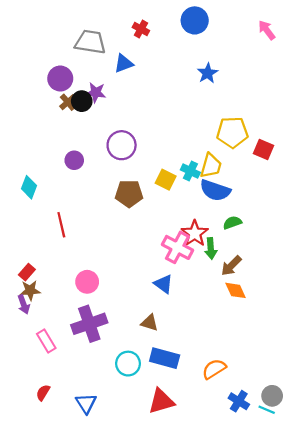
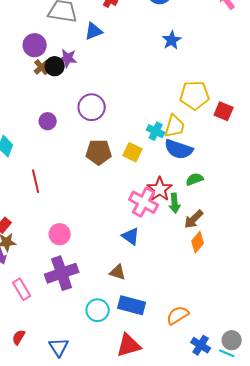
yellow square: (166, 180) -> (133, 152), moved
orange diamond: (236, 290) -> (198, 242), turned 65

